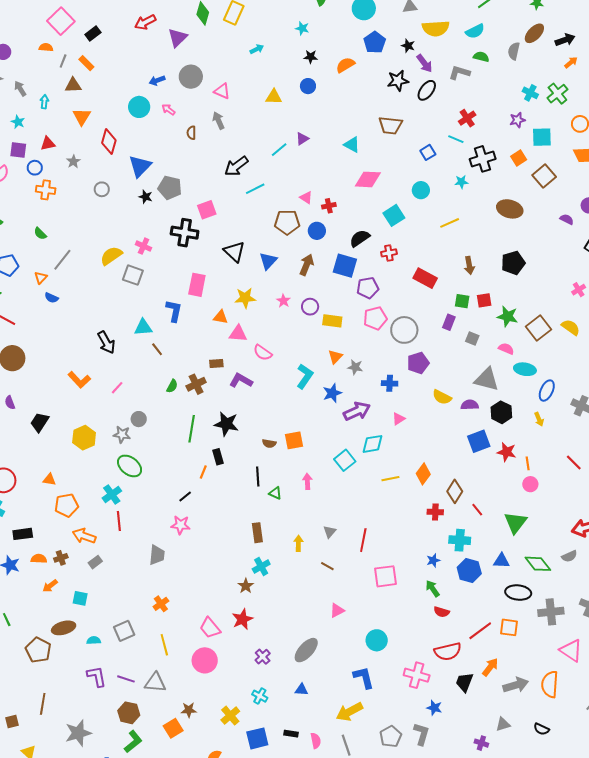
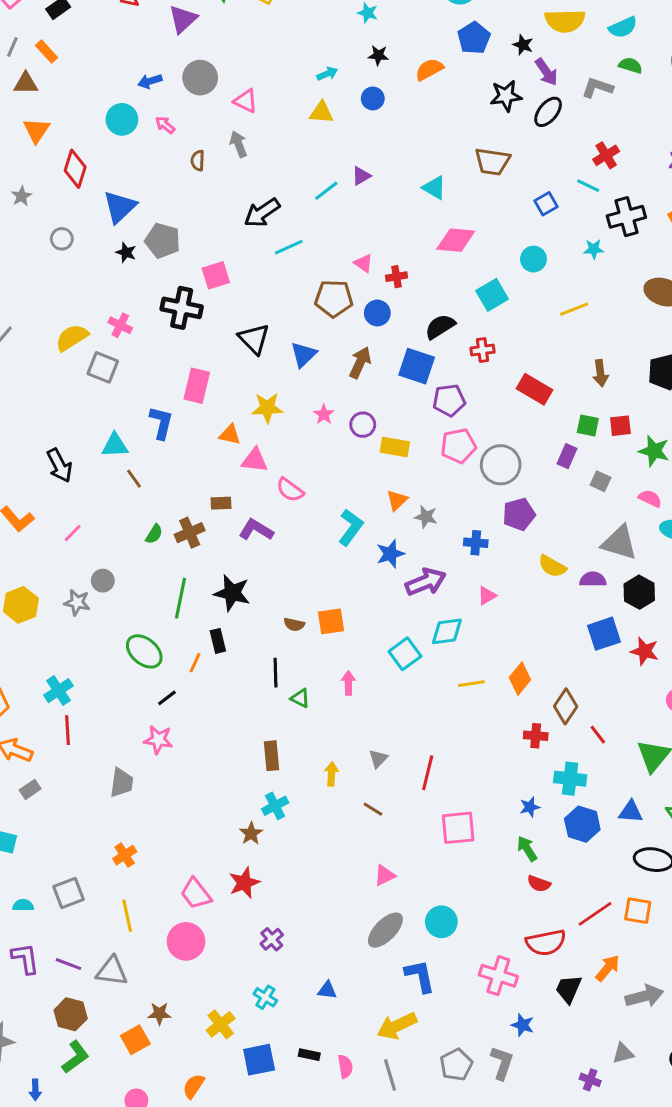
cyan arrow: (257, 49) -> (327, 74), moved
green ellipse: (130, 466) -> (144, 651), moved
gray ellipse: (306, 650) -> (385, 930), moved

